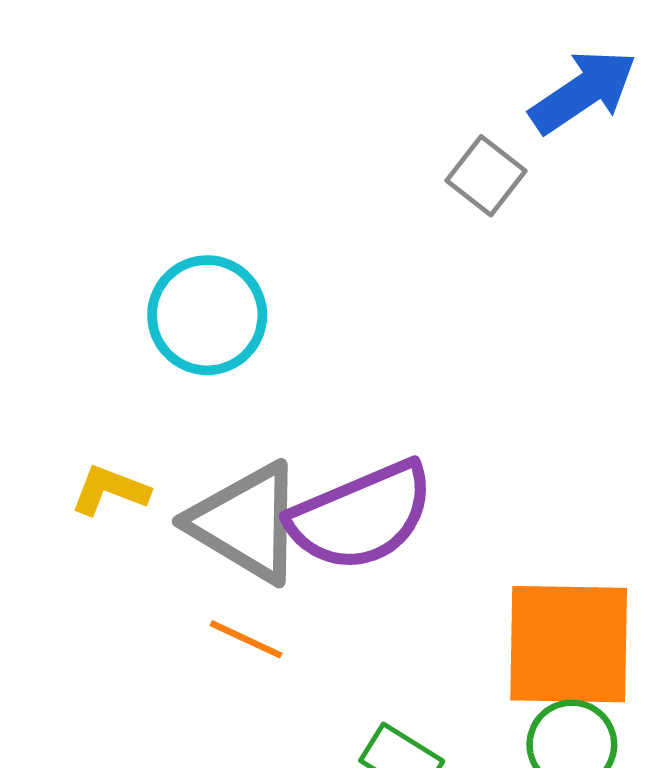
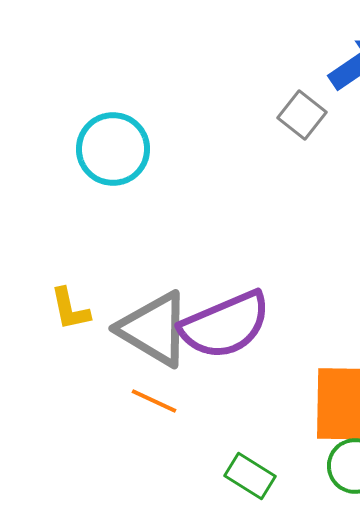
cyan circle: (207, 315) -> (113, 149), moved
yellow L-shape: (110, 490) -> (70, 309), turned -123

